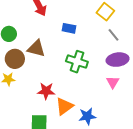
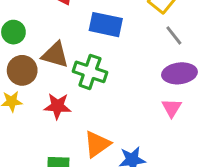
blue rectangle: (69, 28) -> (106, 25), size x1.5
green cross: (77, 62) -> (90, 72), moved
red star: (46, 91) -> (57, 106), moved

